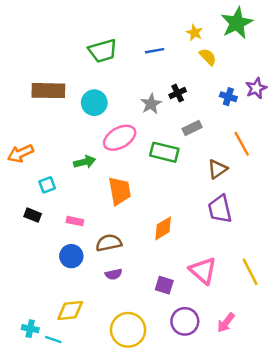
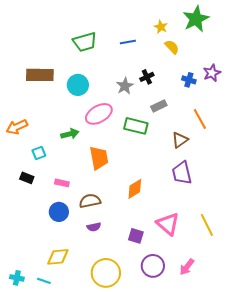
cyan cross: (30, 329) -> (17, 278), moved

